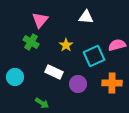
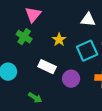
white triangle: (86, 17) -> (88, 20), moved

